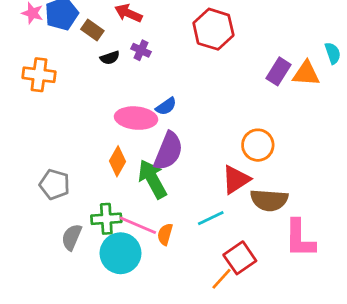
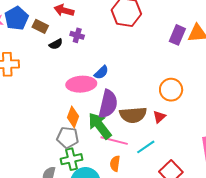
red triangle: (236, 180) -> (159, 117), size x0.6
gray pentagon: (55, 184) -> (68, 137), moved
brown semicircle: (269, 200) -> (133, 115), moved
pink line: (138, 225) -> (114, 141), moved

